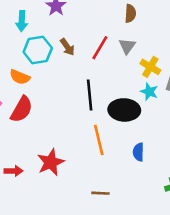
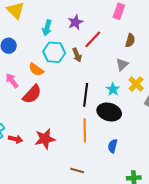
red line: (100, 48) -> (93, 39), moved
cyan star: (149, 92) -> (113, 89), moved

